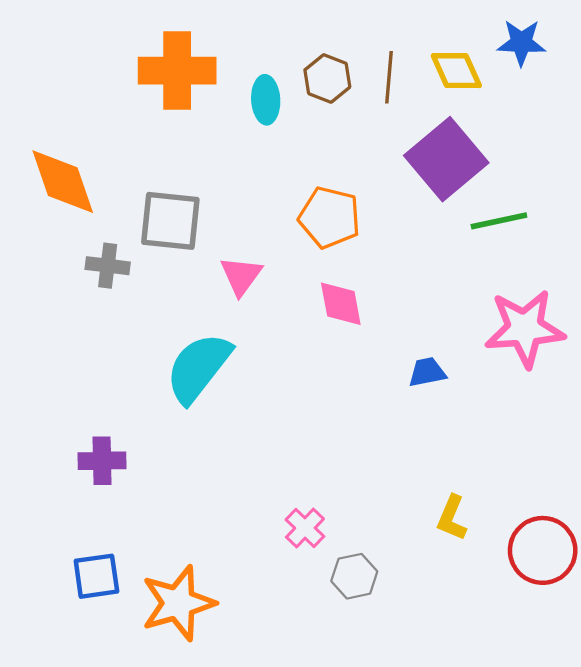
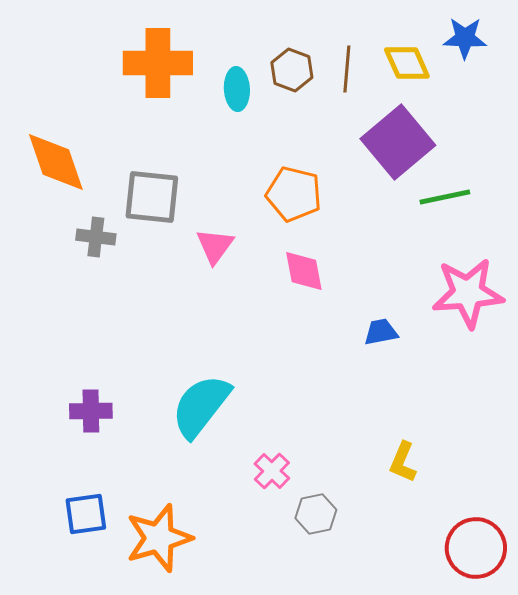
cyan semicircle: (198, 368) -> (201, 406), moved
red circle: (543, 550) -> (476, 548), moved

